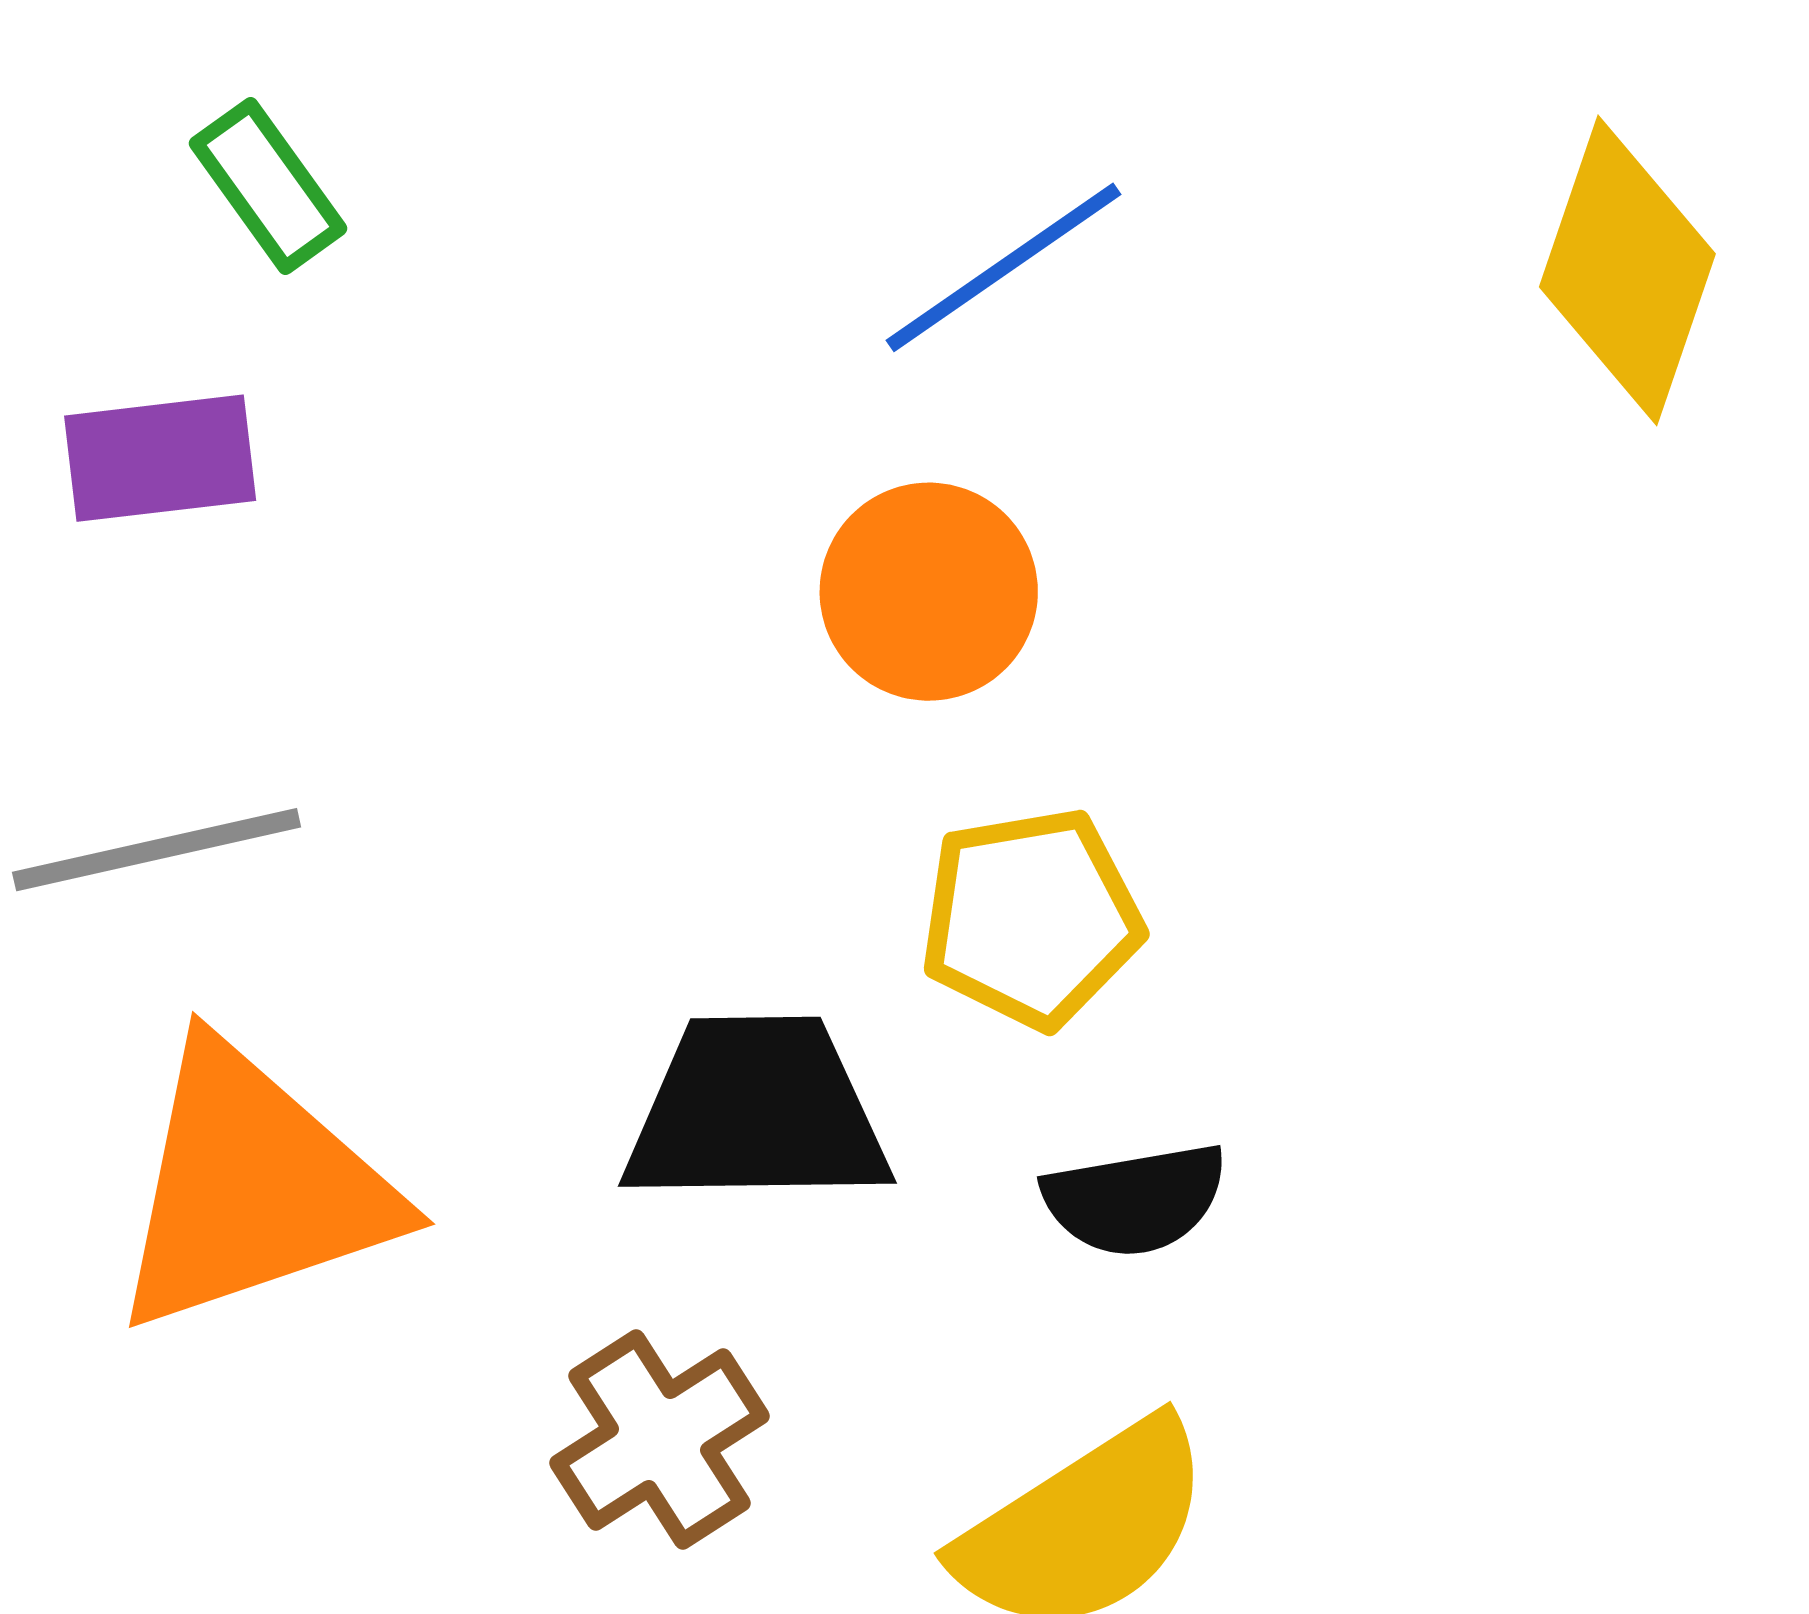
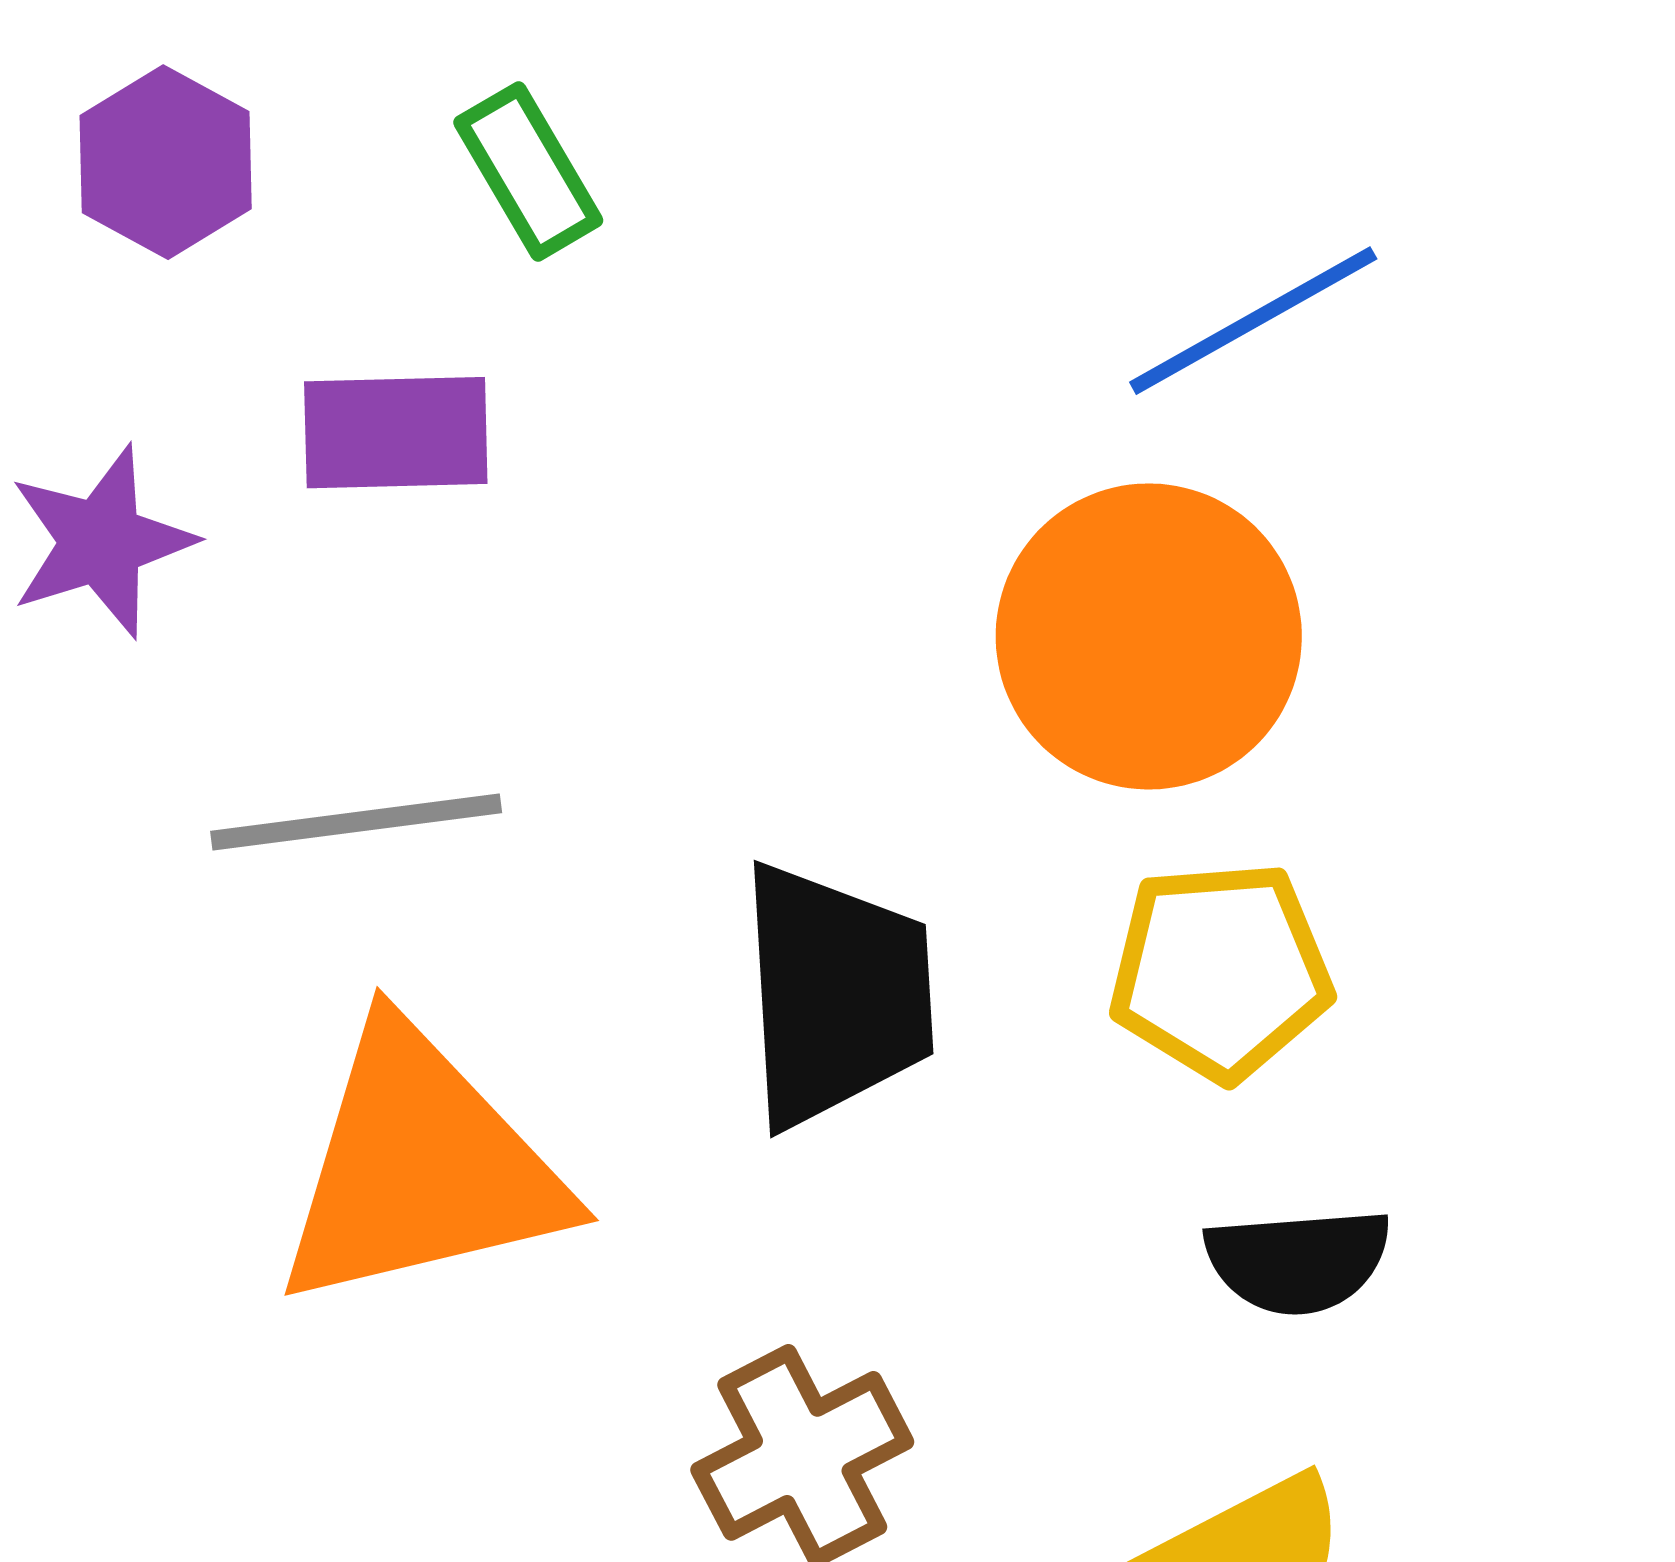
orange circle: (929, 592) -> (1149, 636), size x1.4
black trapezoid: (757, 1112) -> (836, 995), moved, turned 82

